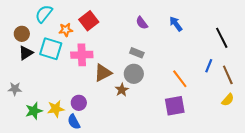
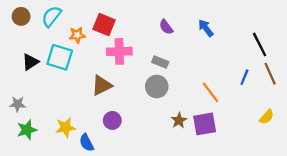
red square: (89, 21) -> (104, 25), turned -30
brown circle: (22, 34) -> (21, 16), moved
pink cross: (82, 55) -> (119, 51), moved
brown triangle: (103, 73) -> (102, 85), moved
brown line: (228, 75) -> (270, 74), moved
brown star: (122, 90) -> (179, 120), moved
purple circle: (79, 103) -> (112, 120), moved
green star: (34, 111) -> (27, 130), moved

